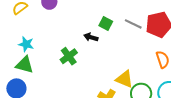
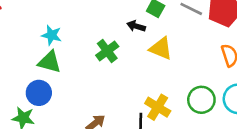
yellow triangle: (124, 79) -> (161, 48), moved

